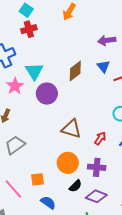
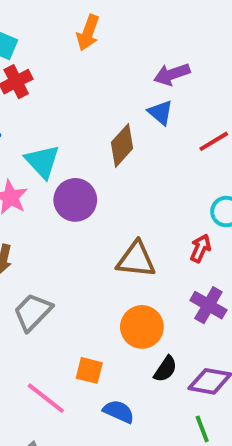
blue triangle: (103, 66) -> (160, 112), moved
red arrow: (100, 138) -> (200, 248), moved
purple cross: (97, 167) -> (208, 305), moved, turned 36
orange square: (38, 179) -> (89, 370), turned 32

